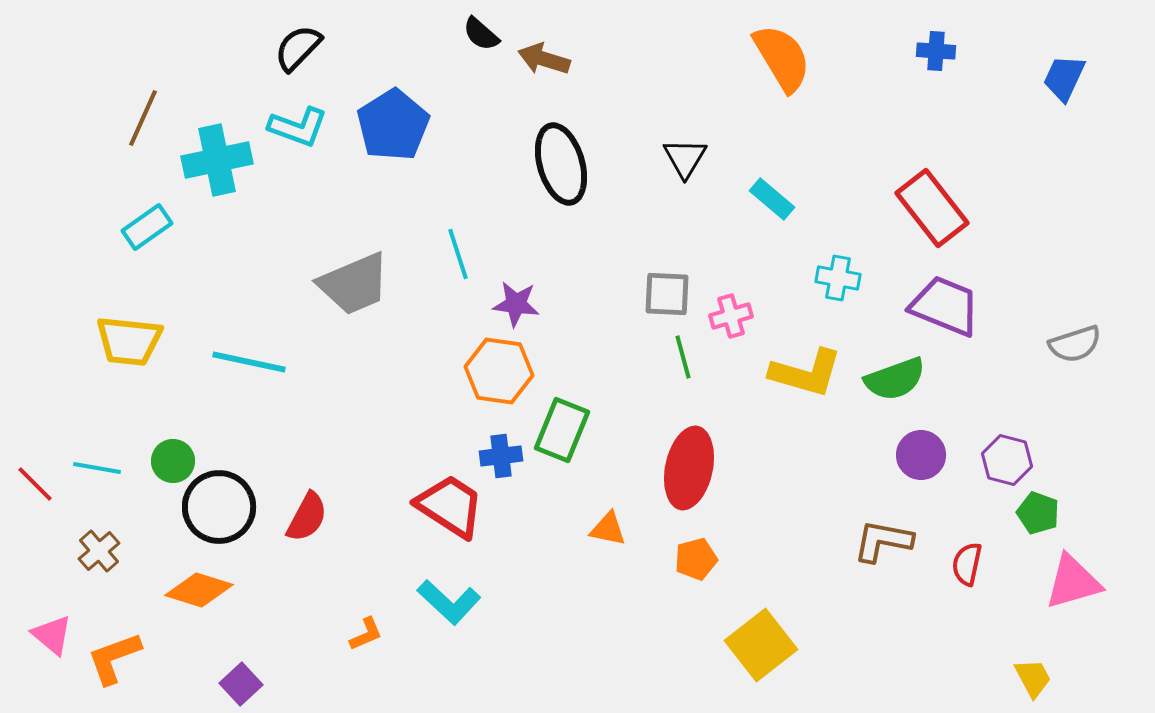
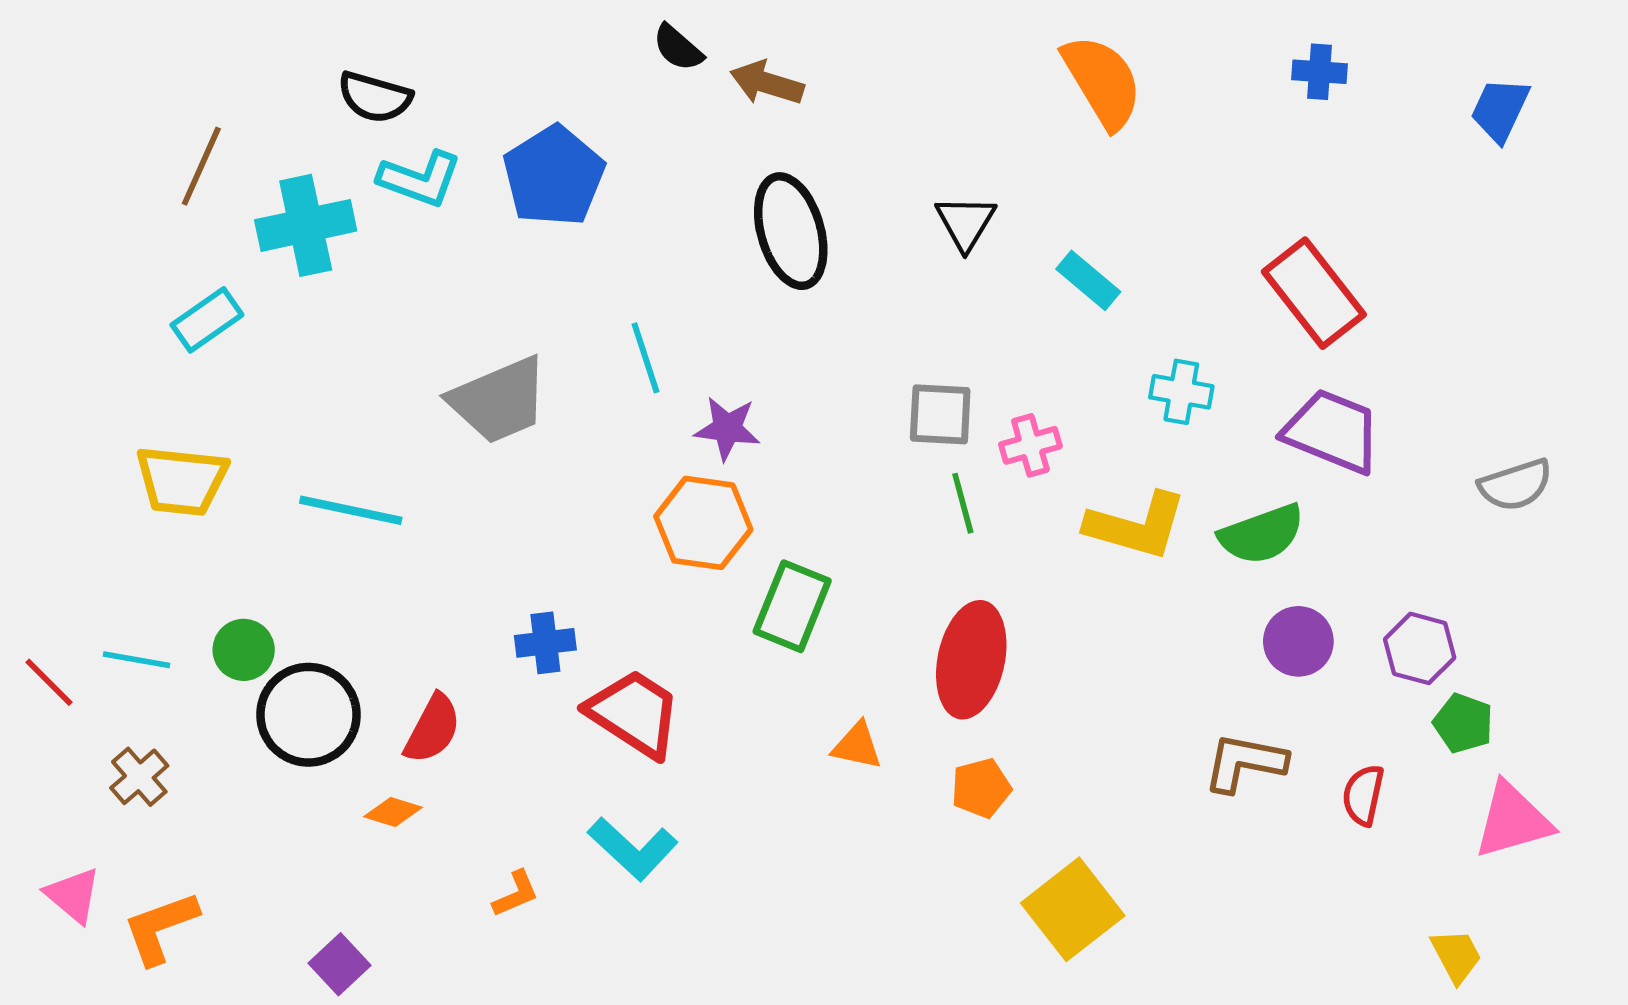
black semicircle: (298, 48) -> (375, 97), moved, turned -118
blue cross: (501, 456) -> (545, 643), moved
orange diamond: (199, 590) -> (393, 812), moved, size x0.6

